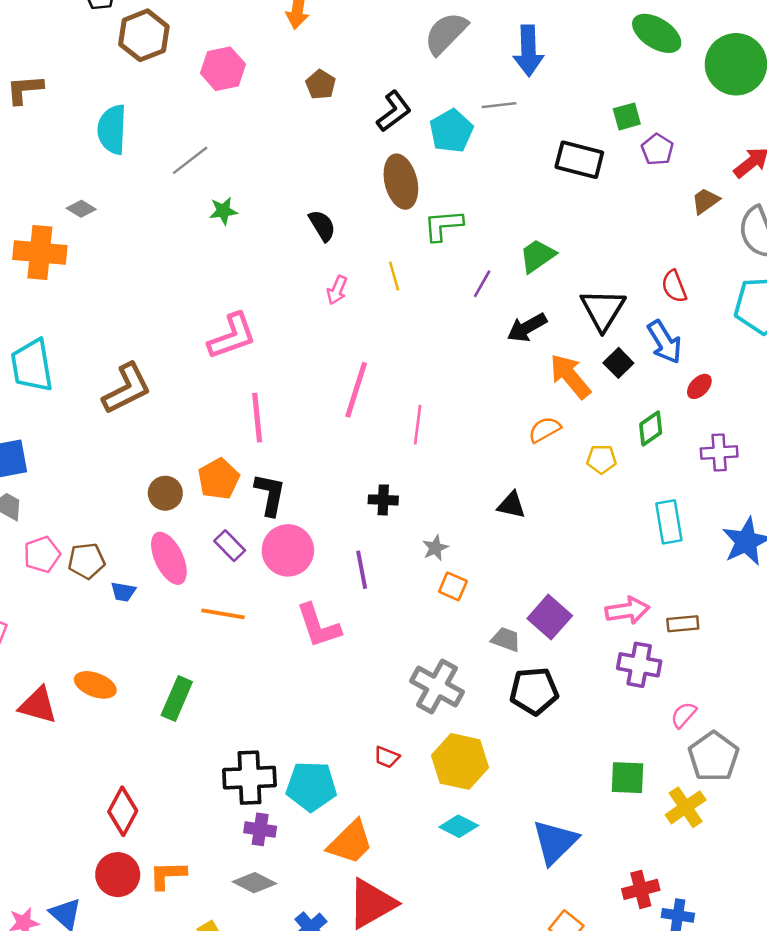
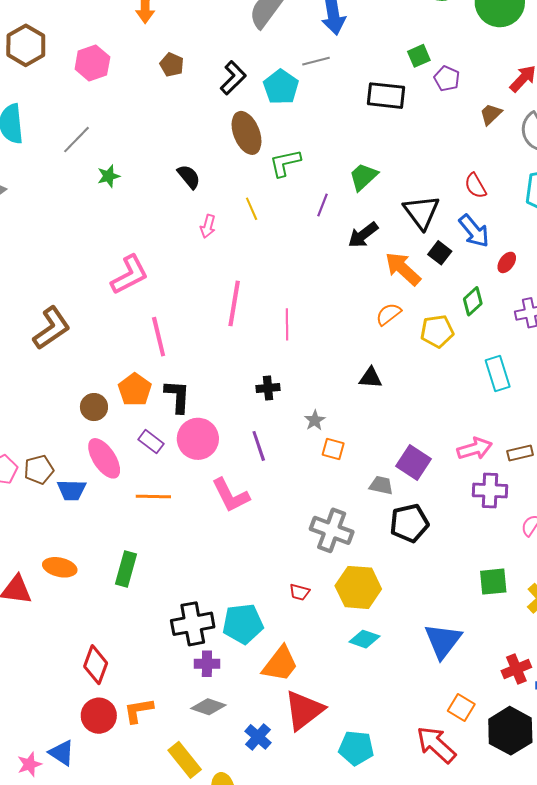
yellow pentagon: (601, 459) -> (437, 331), size x1.4
blue trapezoid: (123, 592) -> (72, 490), size x1.4

